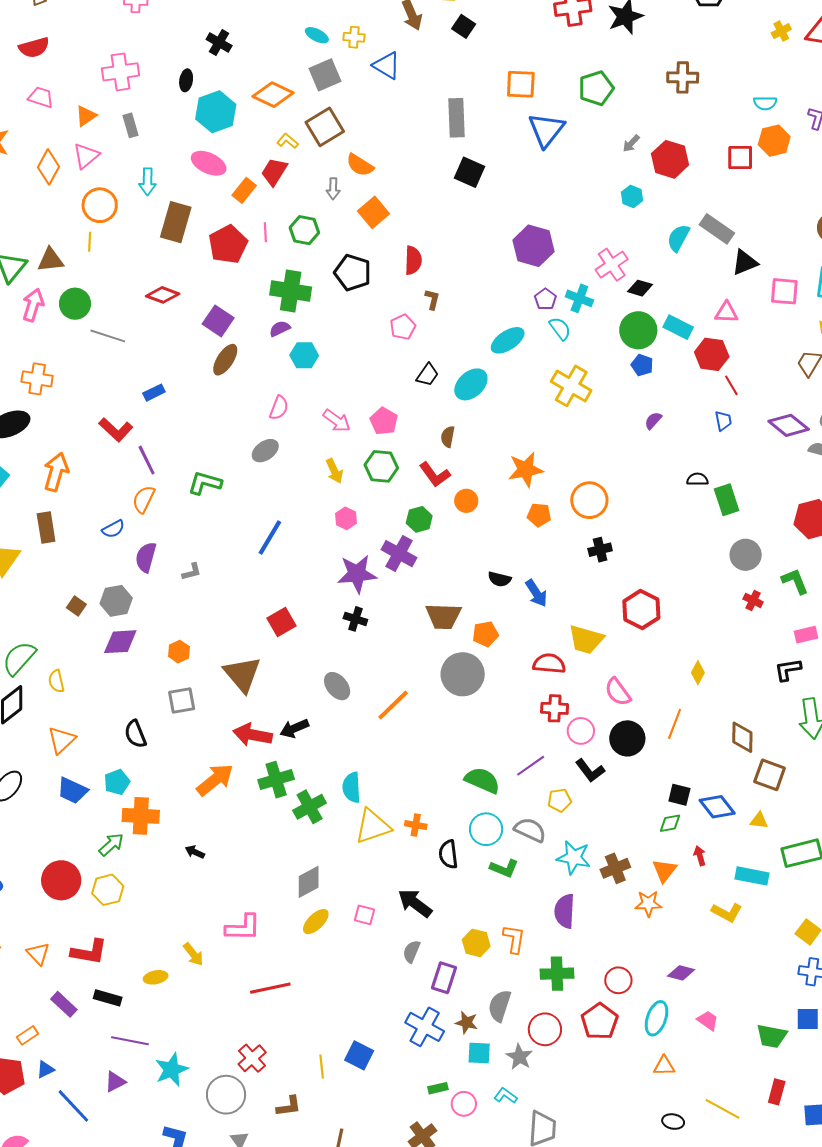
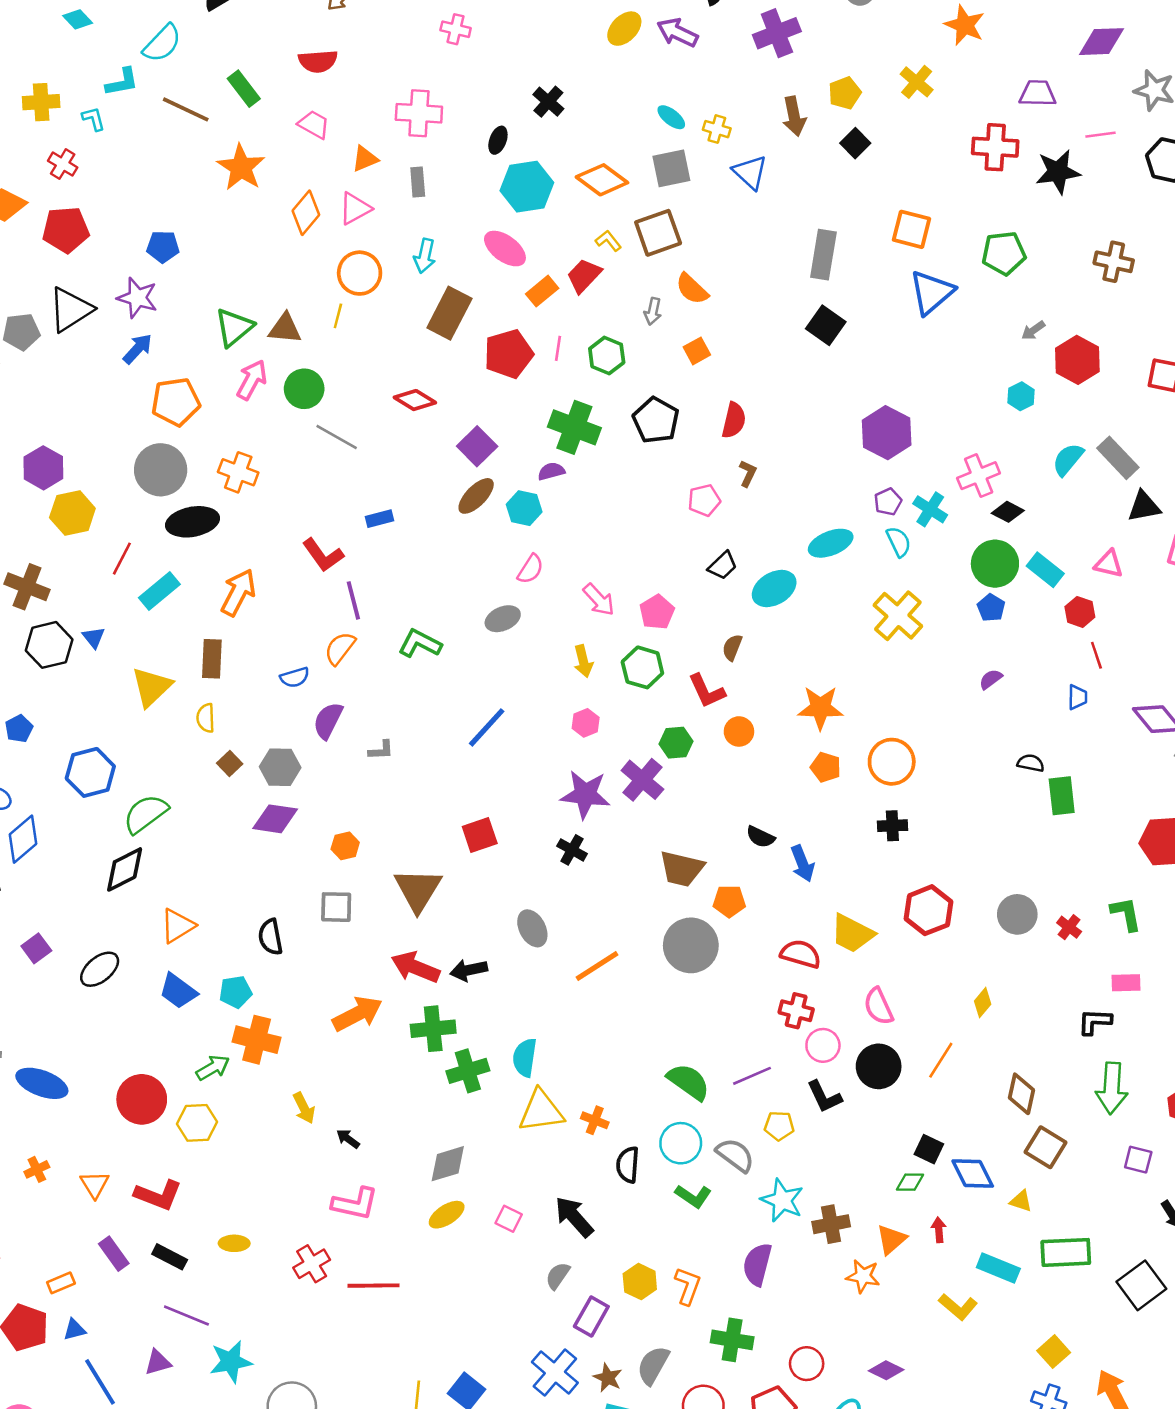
orange square: (374, 212) -> (697, 351), size x0.7
red hexagon: (712, 354) -> (1080, 612), size x0.7
cyan hexagon: (304, 355) -> (524, 508), moved
gray circle: (746, 555) -> (1017, 914), moved
yellow semicircle: (56, 681) -> (206, 718), moved
black arrow: (195, 852) -> (348, 1139), moved
yellow arrow: (193, 954) -> (304, 1108), moved
red cross: (252, 1058) -> (312, 1264), moved

